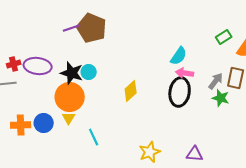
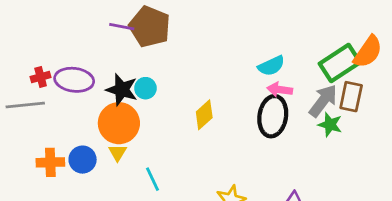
purple line: (72, 28) -> (122, 27), turned 30
green rectangle: (224, 37) -> (340, 63), moved, size x1.8
cyan semicircle: (179, 56) -> (271, 66), turned 30
gray arrow: (216, 81) -> (323, 101), size x1.4

